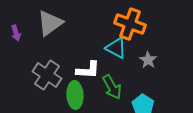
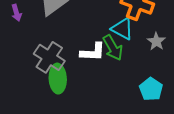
green arrow: (112, 87) -> (113, 48), moved
green ellipse: (75, 95) -> (58, 79), moved

